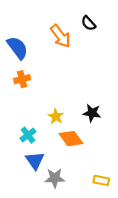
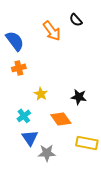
yellow star: (56, 116) -> (41, 94), moved
yellow rectangle: (101, 180) -> (87, 143), moved, size x1.5

